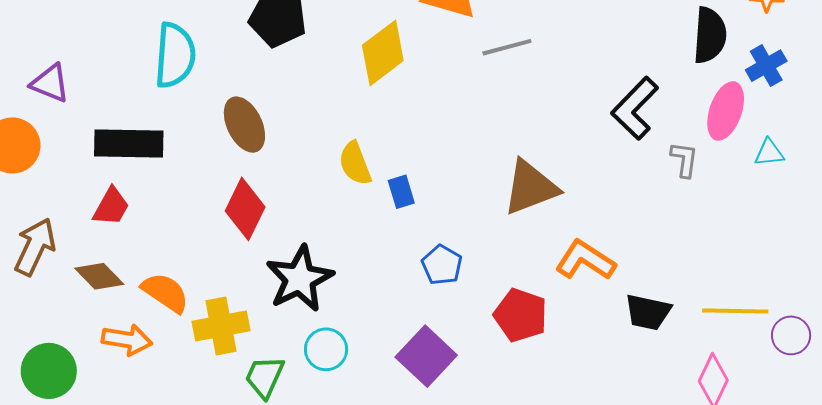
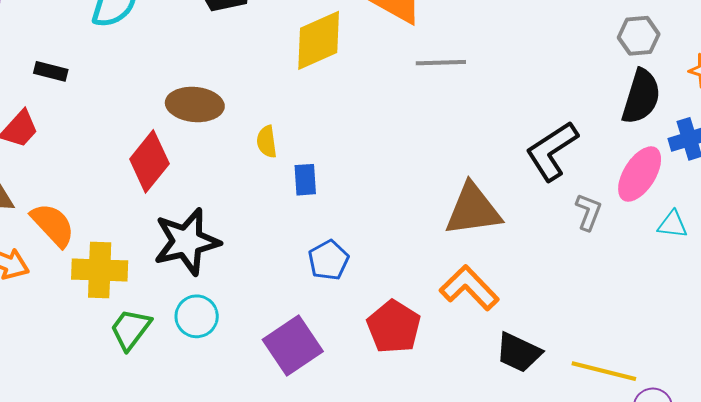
brown ellipse: (244, 125) -> (195, 104), moved, turned -72
black rectangle: (129, 144) -> (51, 71), size x0.5
yellow semicircle: (355, 163) -> (267, 142), size x0.7
brown triangle: (530, 187) -> (473, 210), moved

